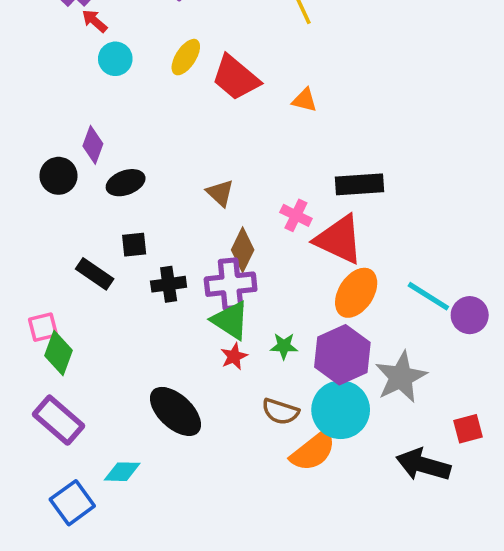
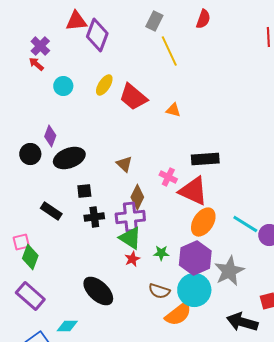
red arrow: (95, 21) -> (36, 64), moved
black ellipse: (126, 183) -> (69, 158), size x1.4
black square: (134, 245) -> (84, 191), moved

